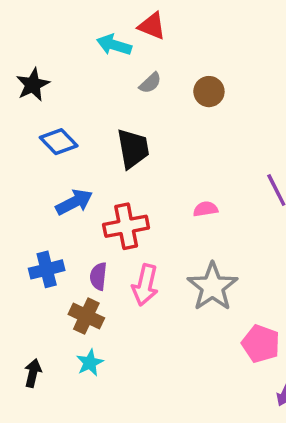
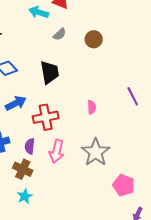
pink semicircle: (206, 209) -> (92, 107), turned 96

